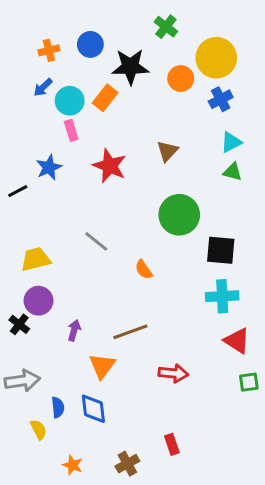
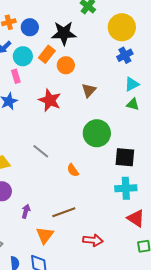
blue circle: (90, 44) -> (30, 27), moved
orange circle: (181, 79) -> (66, 65), moved
pink rectangle: (71, 130) -> (16, 76), moved

